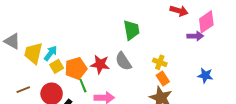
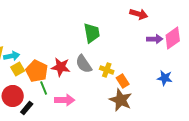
pink diamond: (206, 22) -> (173, 38), moved
cyan arrow: (51, 53) -> (12, 56), turned 42
yellow cross: (160, 62) -> (107, 70), moved
orange pentagon: (76, 68) -> (37, 71), turned -30

